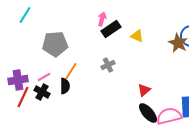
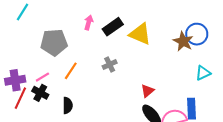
pink arrow: (102, 19) -> (89, 23), moved
yellow triangle: (137, 36) -> (140, 34), size x1.6
black semicircle: (65, 86) -> (68, 105), moved

